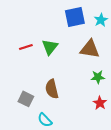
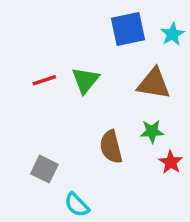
green star: (98, 77) -> (152, 131), moved
brown semicircle: (52, 89) -> (111, 147), moved
red star: (100, 103) -> (171, 162), moved

